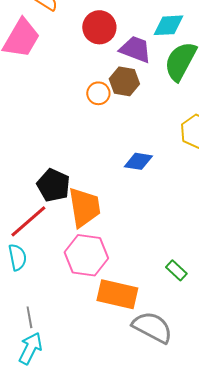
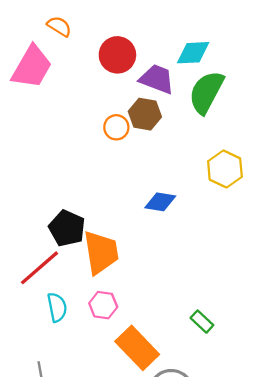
pink hexagon: (86, 255) -> (103, 305), size x0.6
cyan semicircle: (17, 257) -> (57, 307), moved
orange rectangle: (117, 294) -> (137, 348), turned 33

